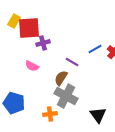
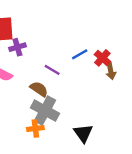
brown semicircle: (61, 78) -> (39, 89), turned 91
orange cross: (50, 114) -> (35, 128), moved

